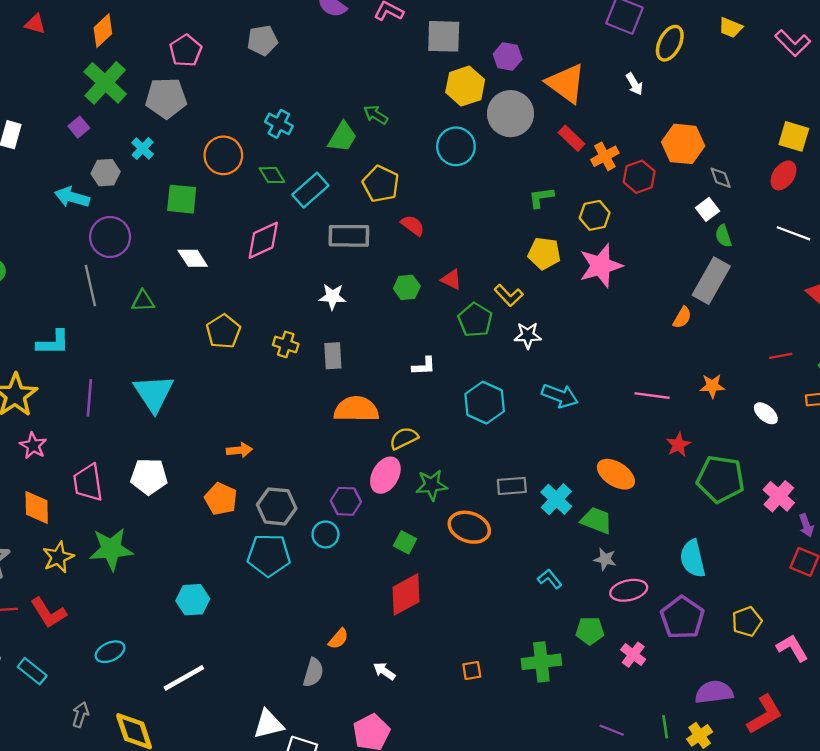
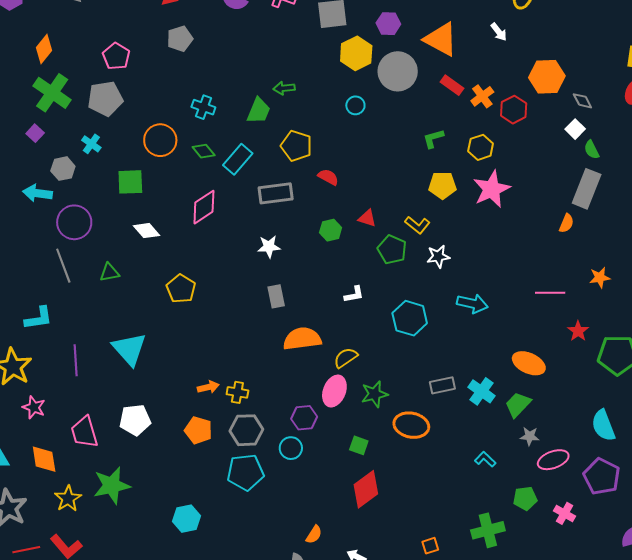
green arrow: (376, 115) -> (284, 88), turned -30
cyan circle: (456, 146) -> (355, 105), size x0.6
yellow cross: (286, 344) -> (237, 392), moved
green trapezoid: (596, 520) -> (518, 405), turned -60

